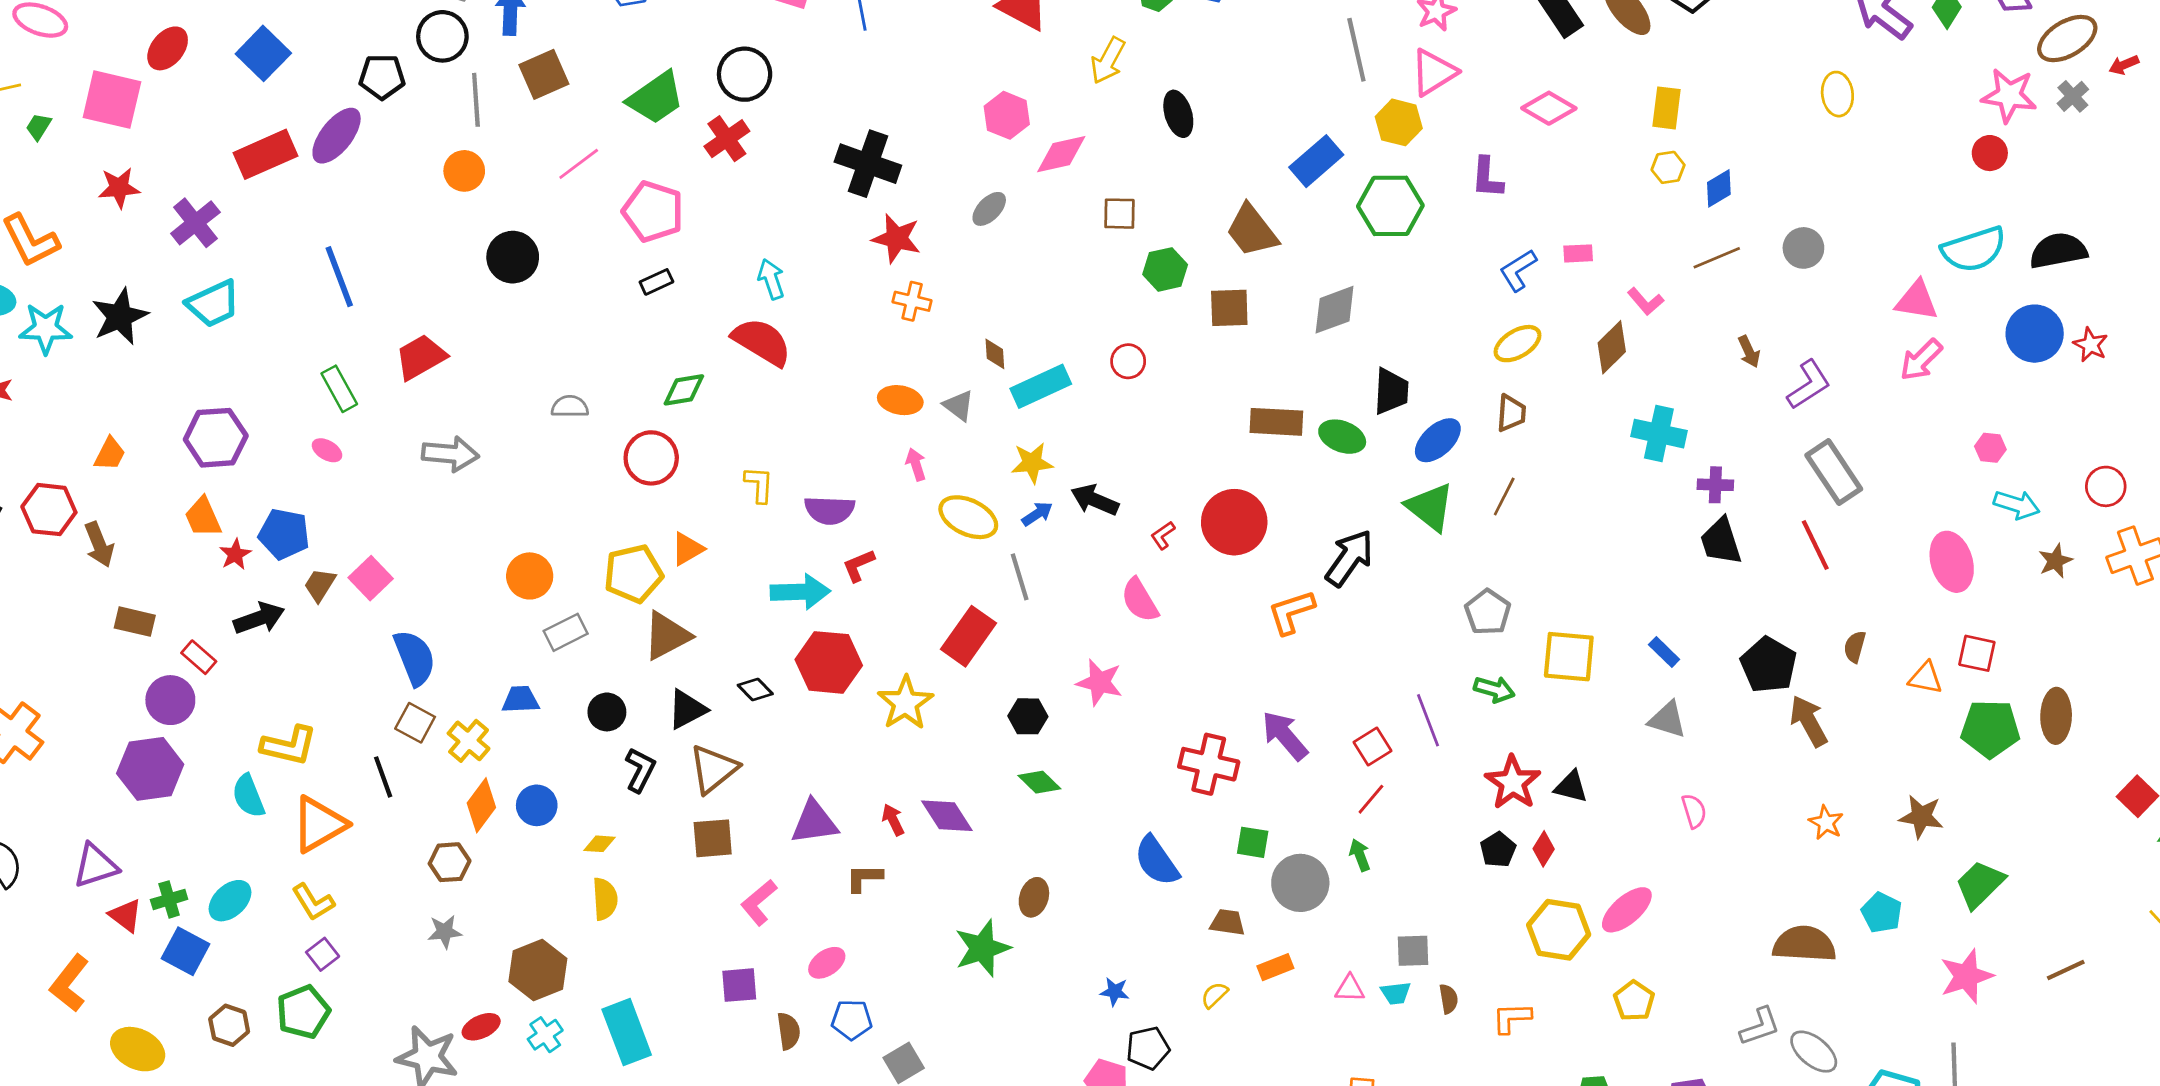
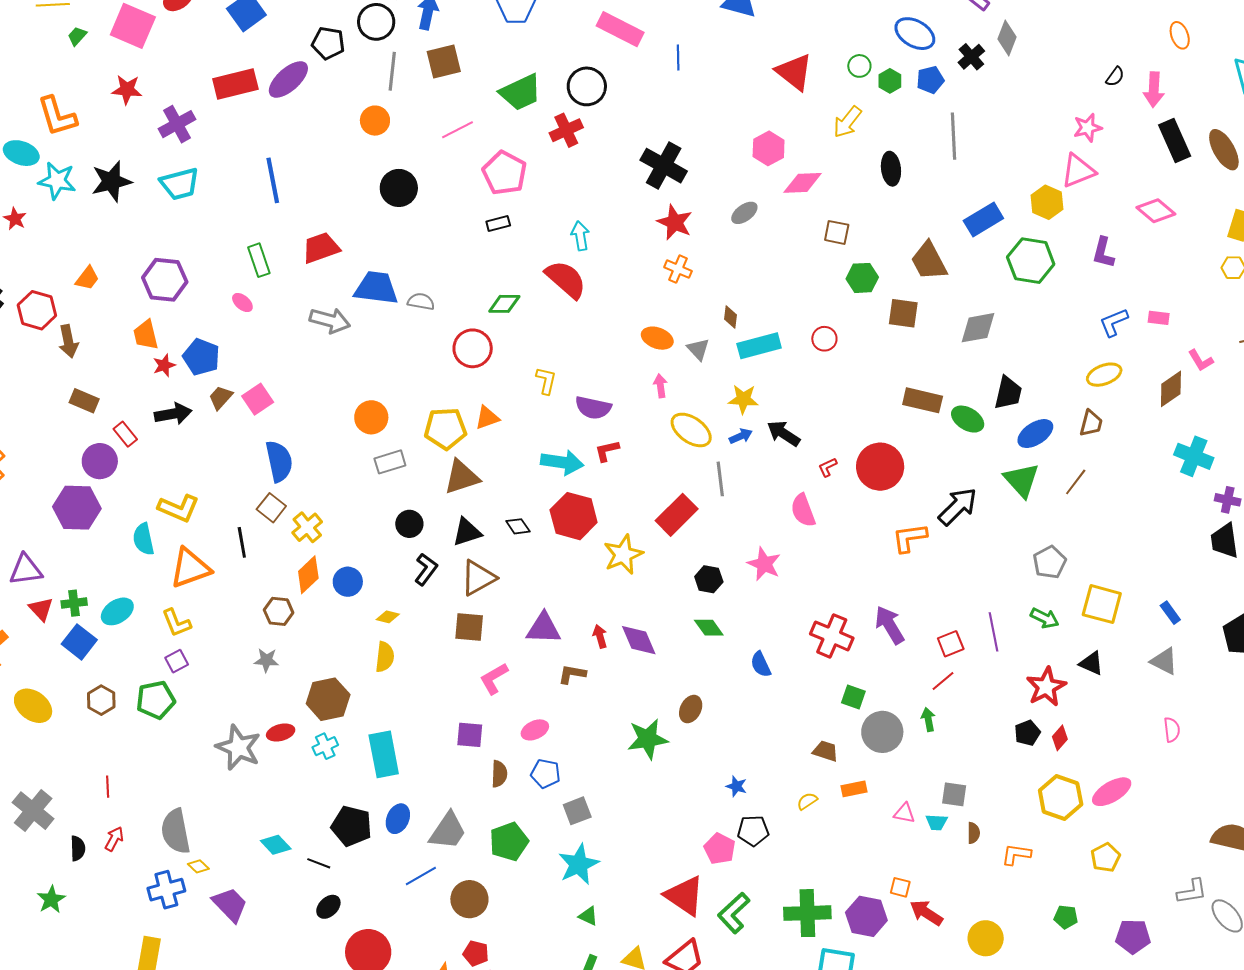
gray line: (1356, 50) -> (953, 136), moved
blue trapezoid: (520, 700) -> (376, 288), moved, size x1.6
black triangle: (1571, 787) -> (1091, 663), moved
blue semicircle: (1157, 861) -> (761, 664), moved, size x0.7

